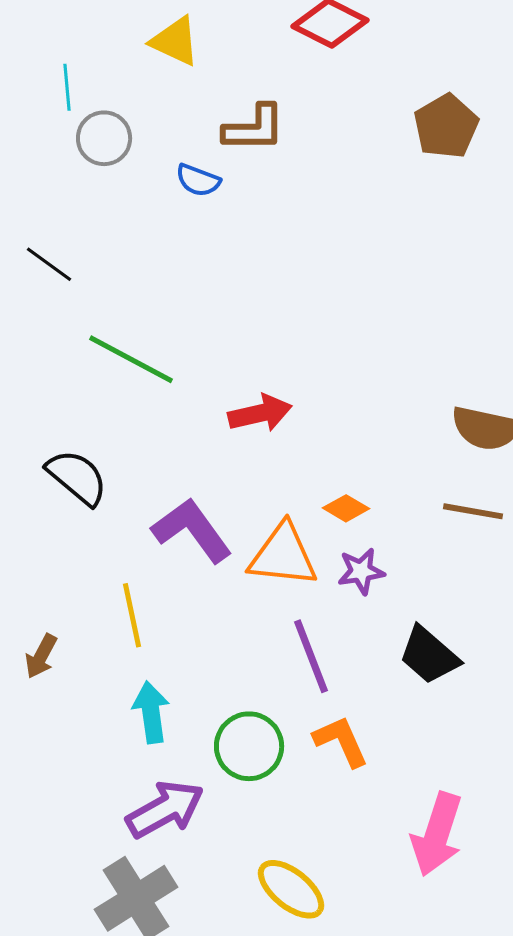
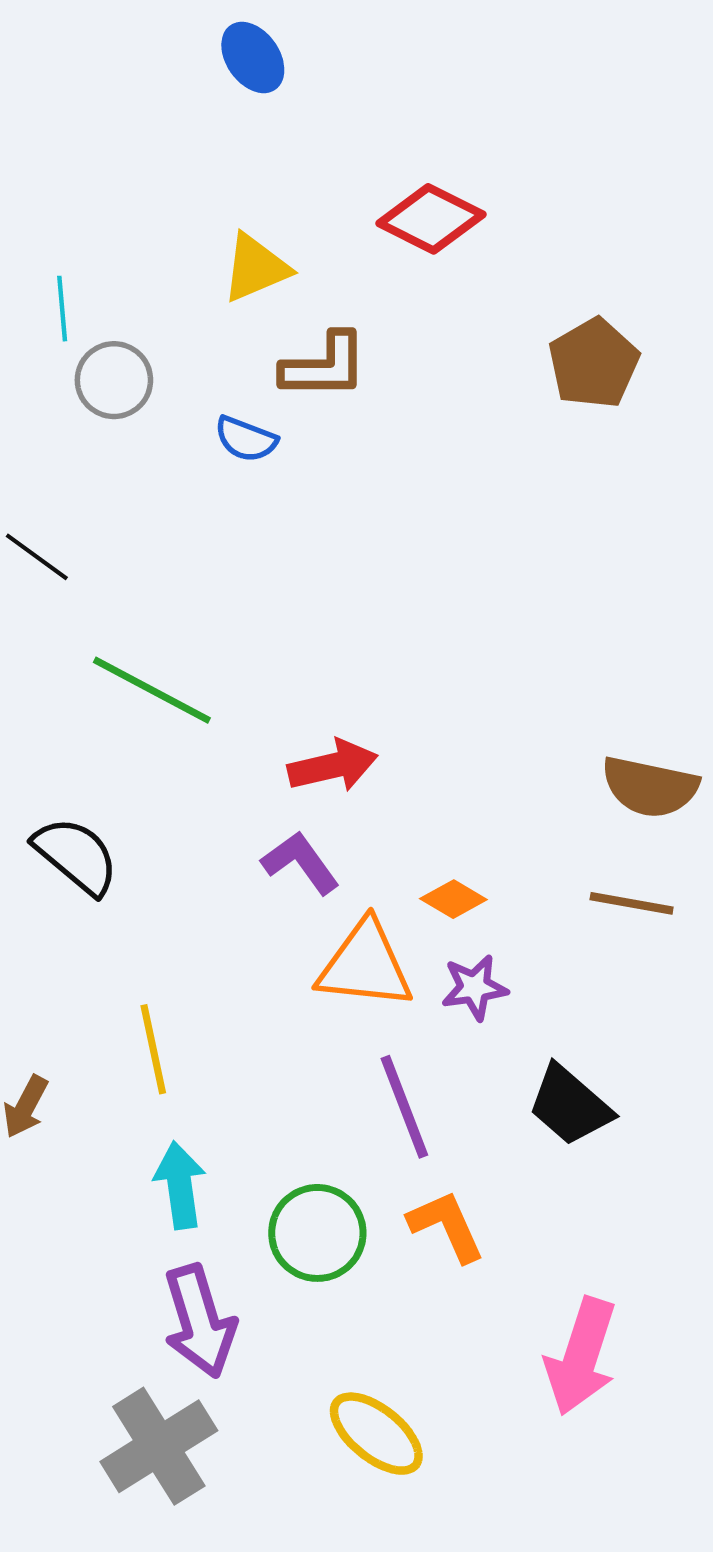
yellow triangle: (175, 41) -> (256, 268), moved, turned -48
purple L-shape: (192, 530) -> (301, 863), moved, size x0.7
purple arrow: (165, 809) -> (200, 1321), turned 102

